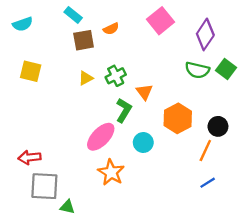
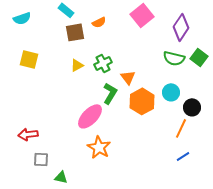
orange hexagon: (178, 118) -> (142, 101), moved
cyan circle: (143, 142) -> (171, 92), moved
gray square: (44, 186) -> (41, 159), size x0.6

